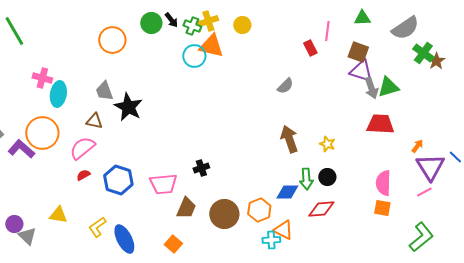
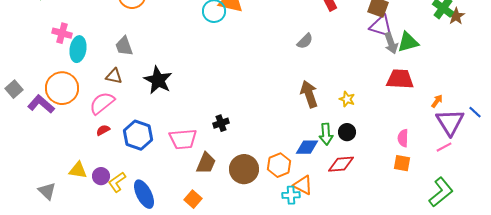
black star: (128, 107) -> (158, 80), moved
pink semicircle: (383, 183) -> (403, 138), size x0.7
purple circle: (14, 224) -> (101, 176), moved

